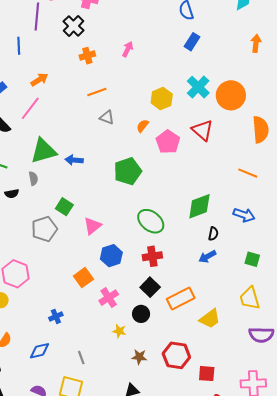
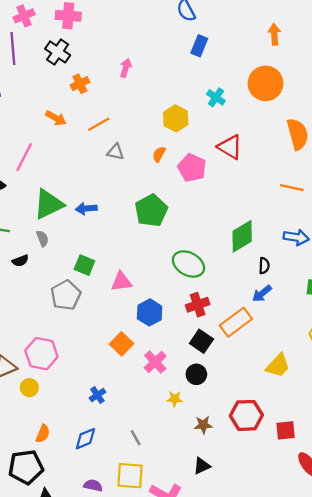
orange arrow: (39, 80) -> (56, 118), moved, turned 72
cyan cross: (198, 87) -> (216, 97), size x0.7
orange circle: (231, 95) -> (266, 83), moved
pink triangle: (93, 226) -> (121, 282), turned 42
orange rectangle: (181, 298) -> (236, 322), moved

